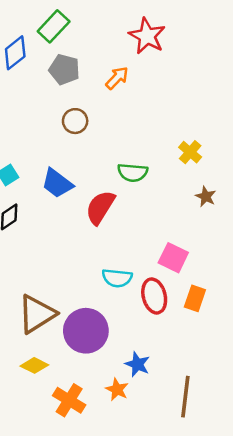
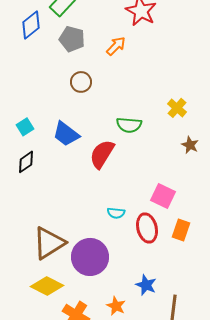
cyan semicircle: (117, 278) -> (116, 213), size x0.7
blue star: (137, 364) -> (146, 285), moved
yellow diamond: (34, 365) -> (47, 286), size x1.4

